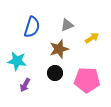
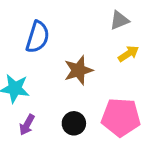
gray triangle: (67, 25) -> (119, 20), moved
black circle: (55, 73) -> (74, 123), moved

